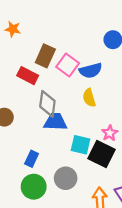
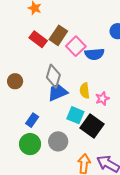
red rectangle: (28, 76) -> (38, 39), moved
yellow semicircle: (89, 98) -> (85, 91), moved
blue trapezoid: (55, 122) -> (58, 92), turned -35
pink star: (110, 133) -> (102, 99), moved

